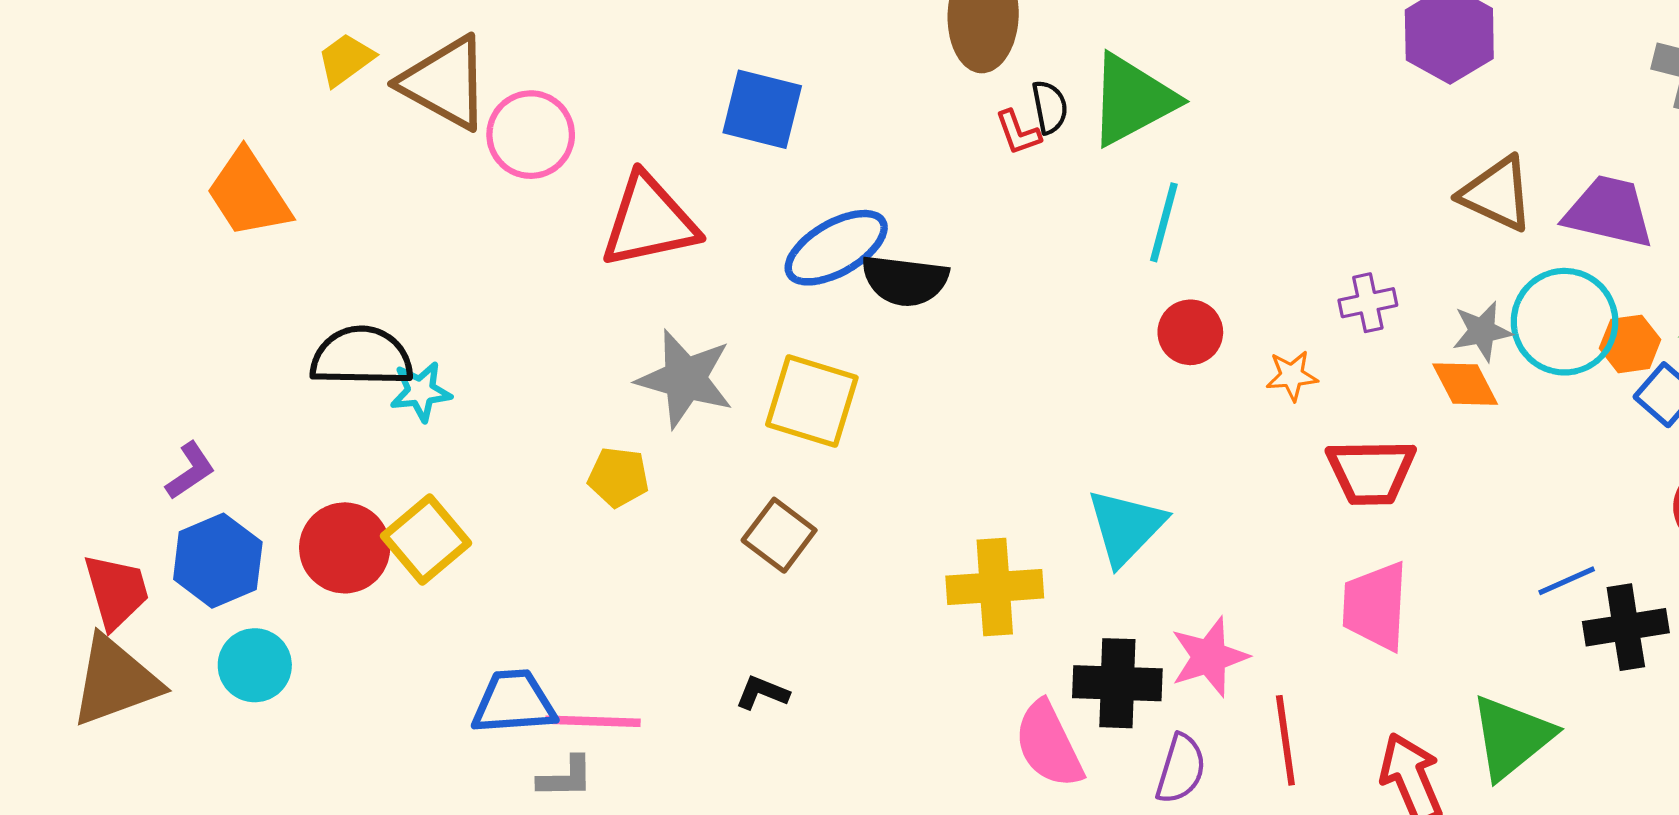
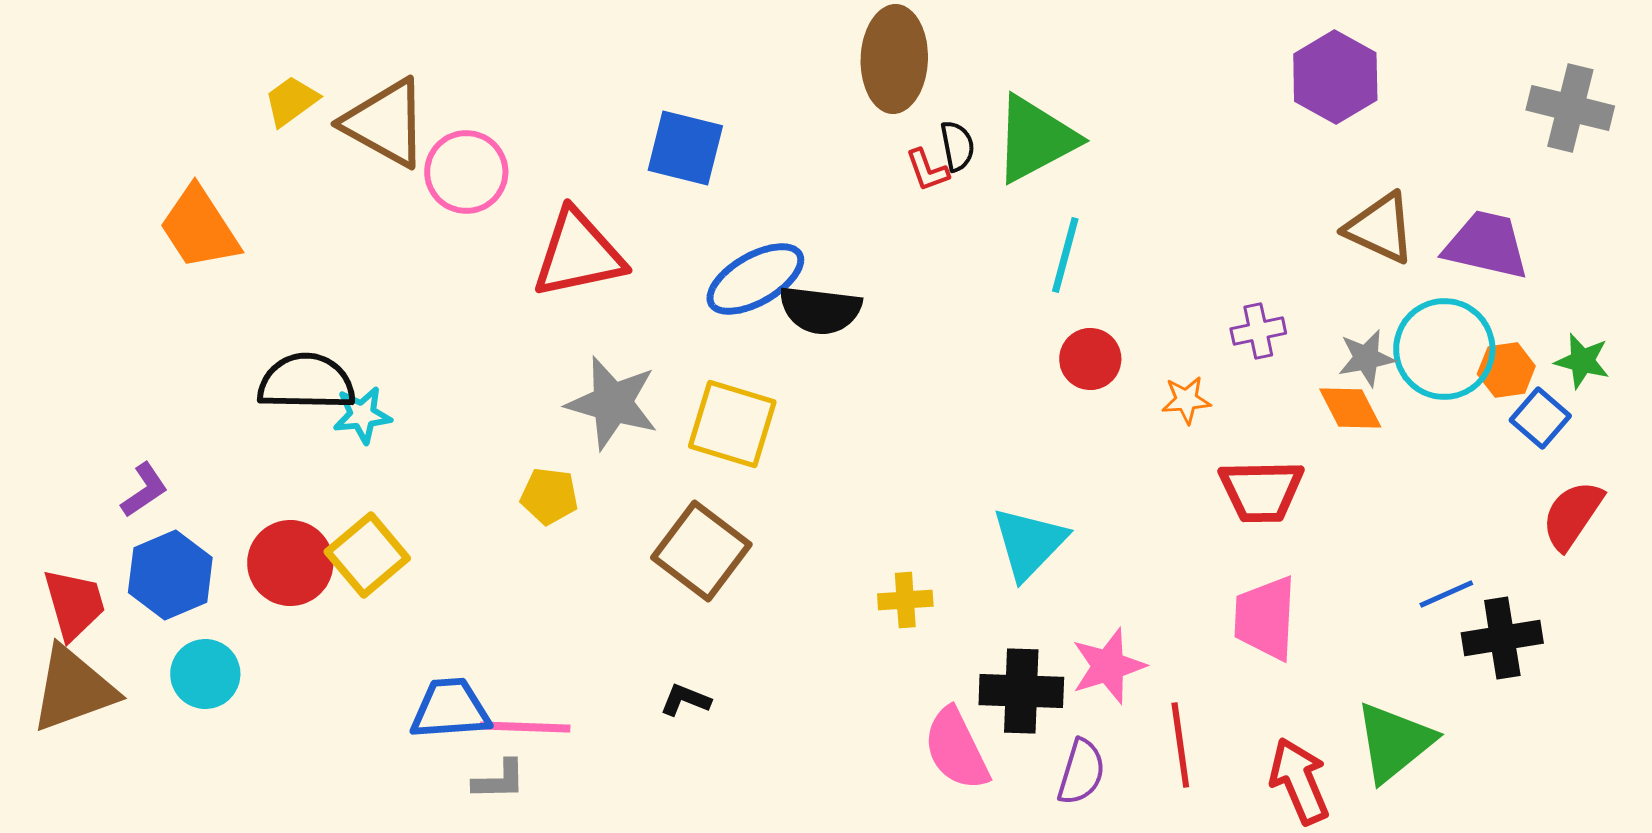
brown square: (779, 535) -> (701, 551), size x1.4
yellow cross: (995, 587) -> (905, 600), size x0.6

